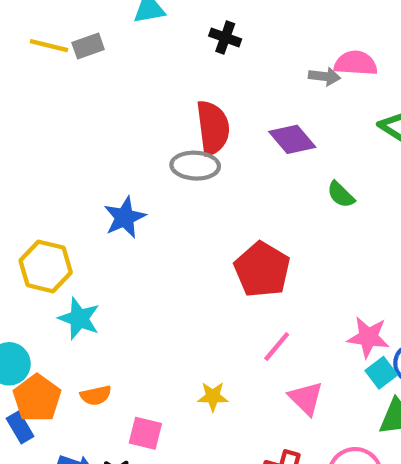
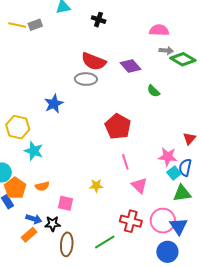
gray arrow: (325, 76) -> (166, 51), moved
red semicircle: (213, 128) -> (94, 61), turned 120
pink line: (277, 346) -> (125, 162), turned -56

